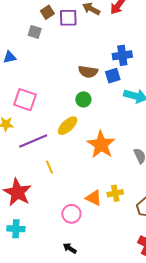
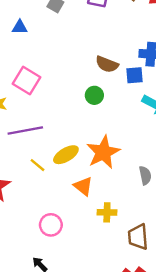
yellow ellipse: (68, 126) -> (66, 155), moved
yellow line: (50, 167) -> (37, 165), turned -40
orange triangle: (94, 198) -> (83, 186), moved

